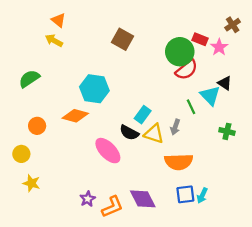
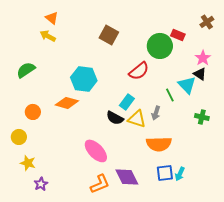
pink star: (219, 47) -> (203, 58), moved
red semicircle: (187, 70) -> (139, 71), moved
pink ellipse: (108, 151) -> (96, 151), moved
purple star: (88, 199) -> (41, 184), moved

